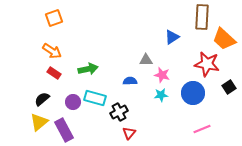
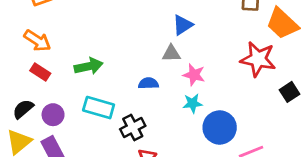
blue triangle: (172, 37) -> (183, 25), moved
blue circle: (193, 93) -> (220, 127), moved
purple circle: (73, 102) -> (53, 115), moved

